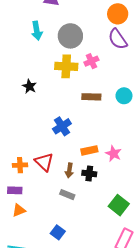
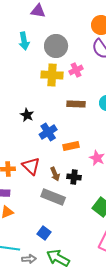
black star: (29, 86) -> (27, 115), moved
orange rectangle: (89, 150) -> (71, 146), moved
brown arrow: (69, 170) -> (55, 174), turned -32
gray rectangle: (67, 195) -> (53, 197), size x1.6

